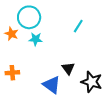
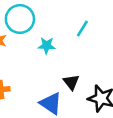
cyan star: (36, 39) -> (47, 45), moved

